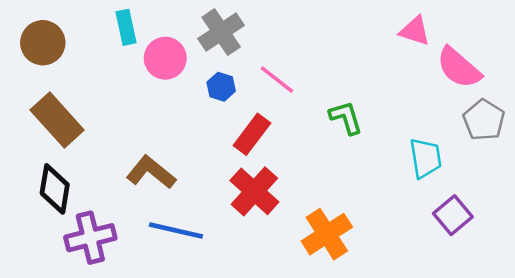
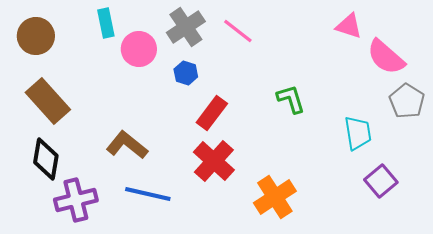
pink line: (277, 80) -> (238, 31), moved

